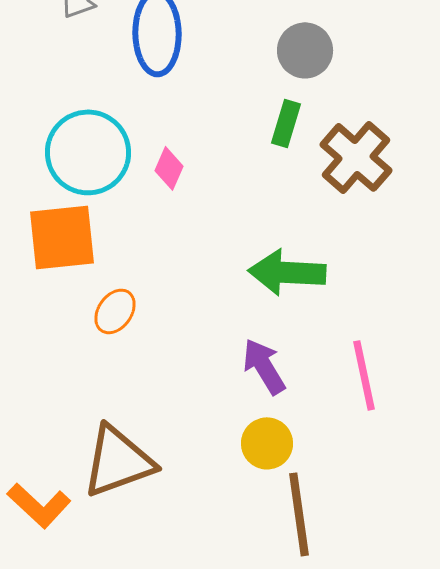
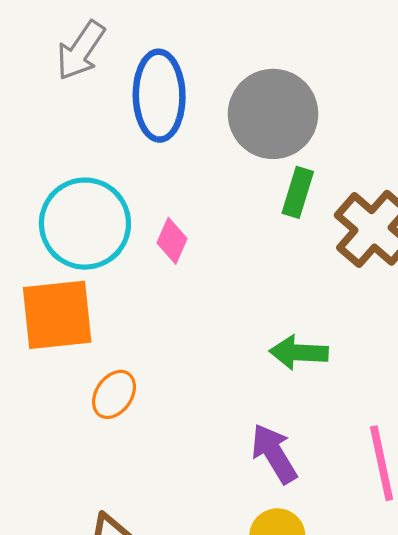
gray circle: (305, 50) -> (273, 114), moved, size x1.5
green arrow: (287, 272) -> (299, 352), size x0.7

